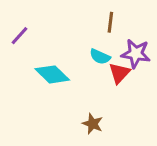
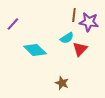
purple star: (136, 54) -> (89, 22), moved
cyan semicircle: (100, 57) -> (67, 38), turned -56

